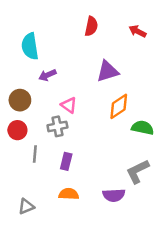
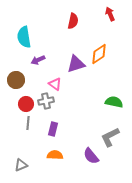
red arrow: (138, 31) -> (110, 14), moved, turned 40
purple triangle: (108, 71) -> (76, 64), moved
orange diamond: (119, 106) -> (99, 54), moved
red circle: (17, 130) -> (26, 104), moved
purple semicircle: (114, 195) -> (91, 156), turned 54

